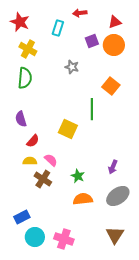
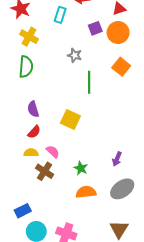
orange square: (111, 86) -> (121, 67), moved
green line: (92, 109) -> (89, 82), moved
purple semicircle: (21, 119) -> (33, 109), moved

